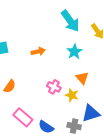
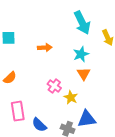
orange triangle: (82, 78) -> (84, 74), moved
pink rectangle: (23, 117) -> (18, 111), turned 30

